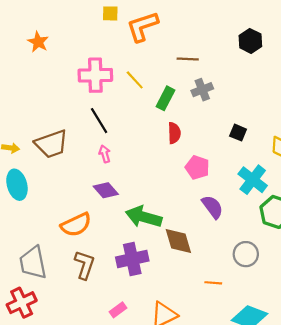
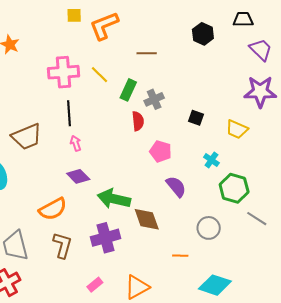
gray cross: (202, 90) -> (154, 99), moved
black line: (99, 121) -> (69, 113), turned 30
cyan cross: (253, 180) -> (211, 160), size x0.6

